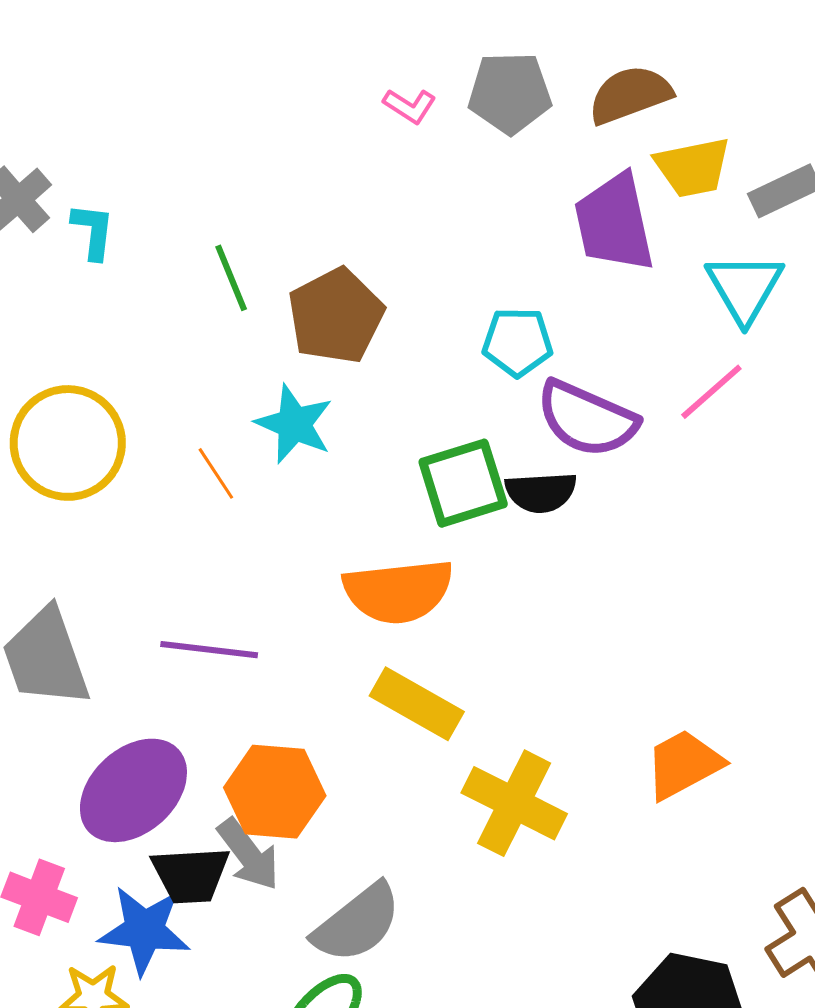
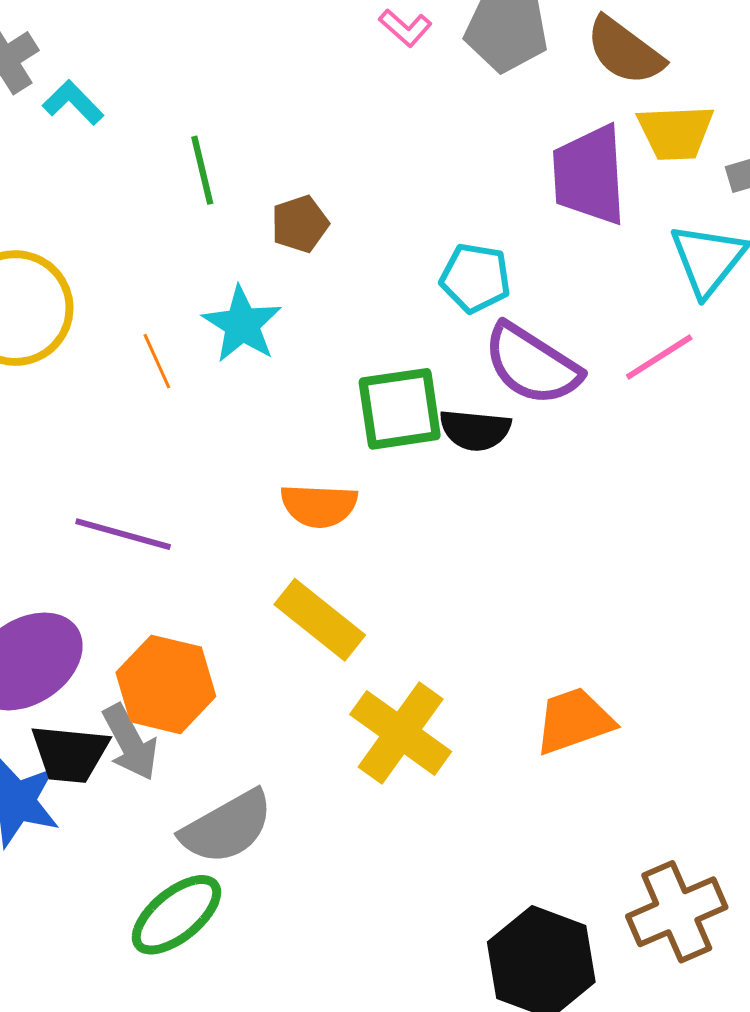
brown semicircle: (630, 95) -> (625, 51), turned -132
cyan L-shape: (93, 231) -> (73, 103), turned -60
brown pentagon: (336, 316) -> (300, 224), size x0.6
orange semicircle: (398, 591) -> (319, 506), size x0.7

